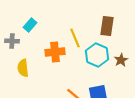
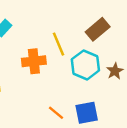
brown rectangle: (107, 26) -> (98, 29), turned 42

